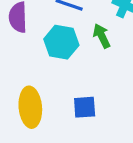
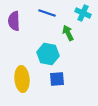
cyan hexagon: (61, 42) -> (48, 54), moved

